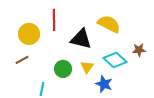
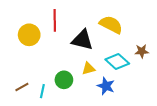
brown line: (22, 60) -> (22, 87), moved
yellow triangle: (87, 67) -> (88, 69), turned 40
green circle: (63, 69) -> (64, 80), moved

